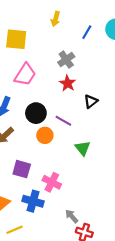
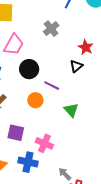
red star: (67, 83) -> (86, 47), moved
black circle: (36, 113) -> (29, 69), moved

